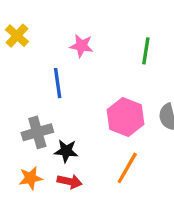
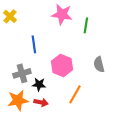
pink star: (81, 46) -> (62, 14), moved, size x1.5
pink hexagon: (126, 117) -> (62, 65), moved
orange star: (31, 178) -> (18, 100), size x1.5

